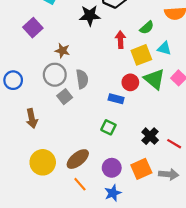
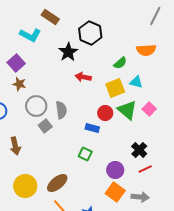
black star: (90, 16) -> (68, 52), turned -30
red arrow: (120, 40) -> (83, 77), moved, turned -77
brown star: (62, 51) -> (19, 84), moved
black cross: (150, 136) -> (139, 150), moved
red line: (174, 144) -> (145, 169), turned -56
purple circle: (112, 168) -> (115, 170), moved
orange square: (141, 169) -> (115, 192), turned -30

